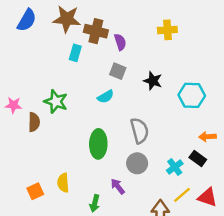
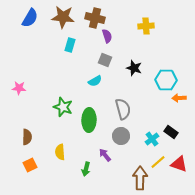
brown cross: (96, 31) -> (95, 18), moved
green star: (56, 101) -> (63, 107), moved
brown semicircle: (34, 122) -> (27, 137), moved
orange arrow: (207, 137) -> (179, 98), moved
orange square: (35, 191) -> (30, 165), moved

